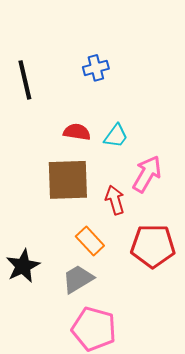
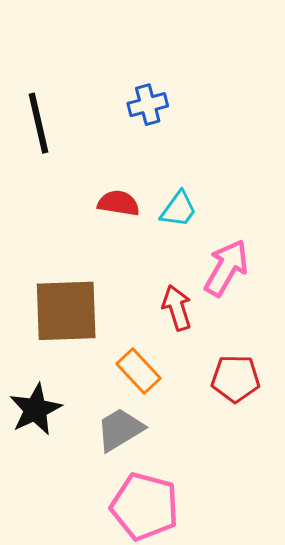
brown square: (68, 180) -> (66, 311), moved
red pentagon: (153, 246) -> (235, 379), size x0.7

